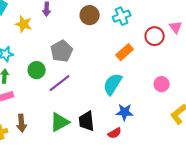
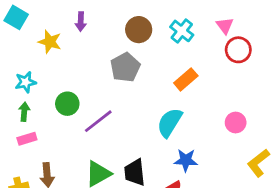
cyan cross: (122, 16) -> (182, 31), turned -30
pink triangle: (176, 27) -> (225, 26), moved
red circle: (155, 36) -> (238, 50), moved
gray pentagon: (62, 51) -> (125, 67), moved

